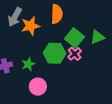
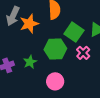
pink cross: (75, 54) -> (83, 53), moved
pink circle: (38, 87) -> (55, 81), moved

